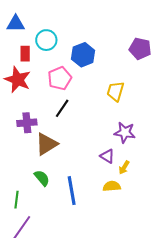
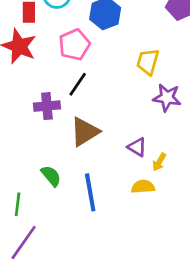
purple cross: (27, 123) -> (47, 106), moved
purple star: (125, 132) -> (167, 98), moved
brown triangle: (46, 144) -> (85, 132), moved

